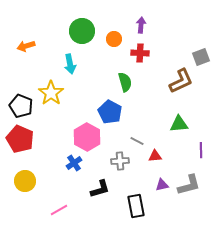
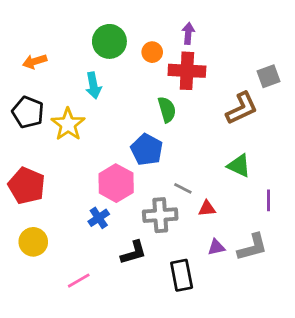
red cross: (140, 53) -> (187, 71), size x1.5
black pentagon: (21, 106) -> (28, 112), moved
green triangle: (179, 124) -> (239, 166), turned 30
gray cross: (120, 161) -> (160, 215), size x1.4

